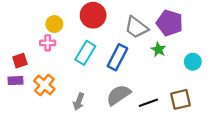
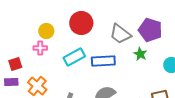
cyan rectangle: (85, 53) -> (74, 57), turned 30
blue rectangle: (117, 57) -> (103, 61), turned 60

